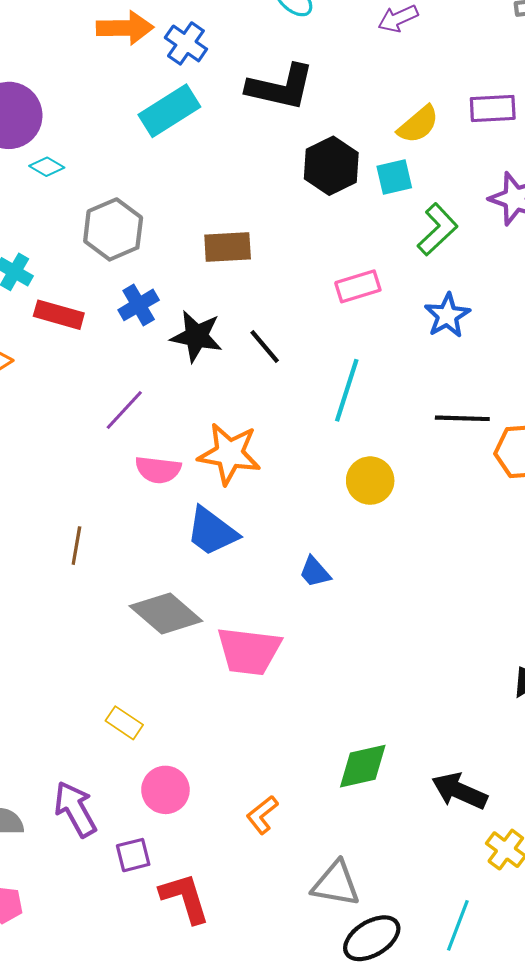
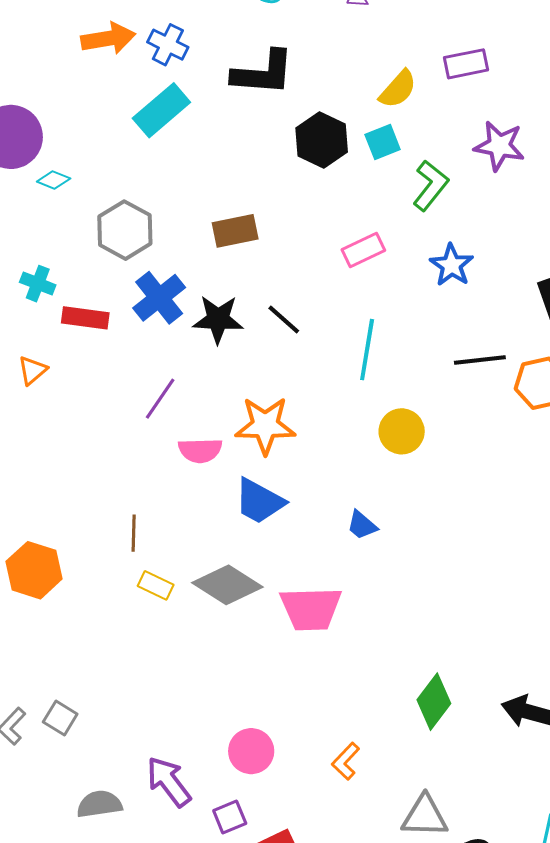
blue cross: (139, 305) -> (159, 298), size x1.4
yellow rectangle: (124, 723) -> (156, 585), moved
green diamond: (363, 766) -> (434, 702), turned -32

